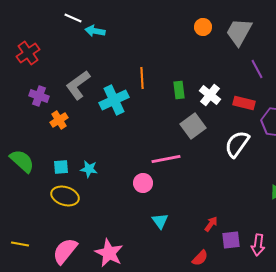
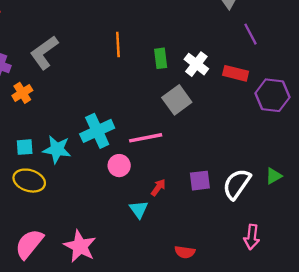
cyan cross: (114, 100) -> (97, 131), moved
white semicircle: (237, 144) -> (237, 184), moved
cyan star: (89, 169) -> (57, 149), size x1.4
red arrow: (211, 224) -> (158, 187), moved
purple square: (231, 240) -> (200, 181), moved
red semicircle: (200, 258) -> (185, 252), turned 54

